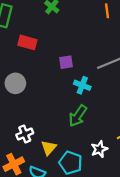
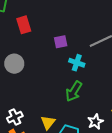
red rectangle: (27, 42) -> (24, 25), turned 60
white cross: (25, 134) -> (15, 117), moved

